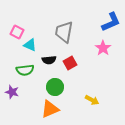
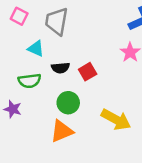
pink square: (17, 32) -> (19, 16), moved
gray trapezoid: (64, 32) -> (57, 21), moved
yellow arrow: (92, 100) -> (116, 119), size x1.6

